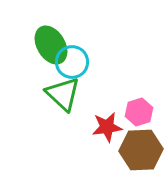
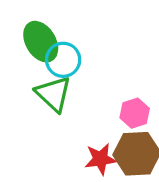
red star: (107, 127) -> (100, 159), moved

